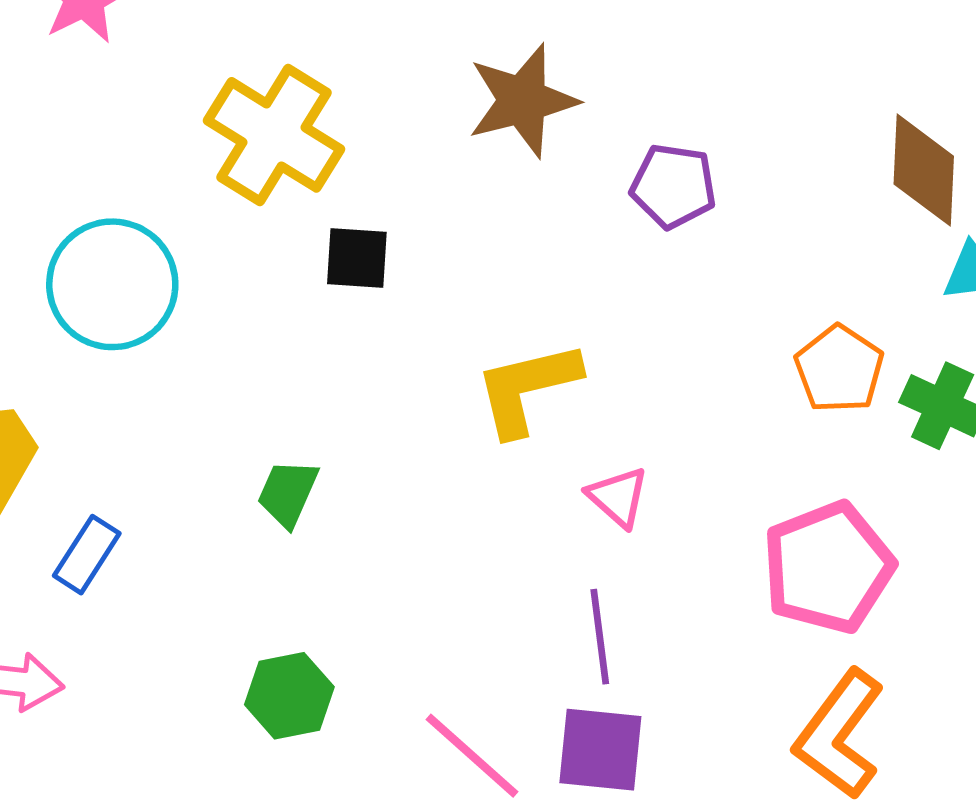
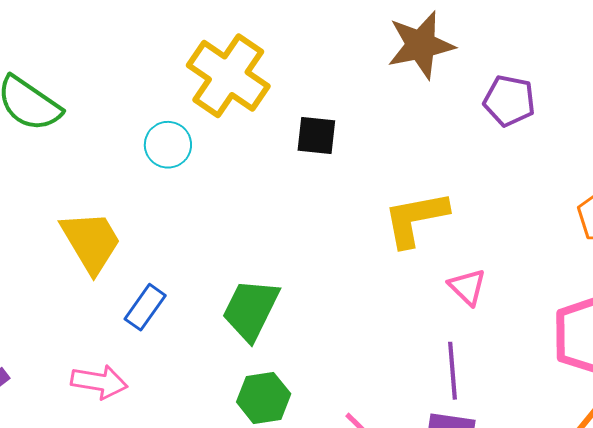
yellow cross: (274, 135) -> (228, 76), moved
cyan circle: (112, 284) -> (168, 145), size x0.6
green trapezoid: (288, 493) -> (251, 310), moved, size x1.5

